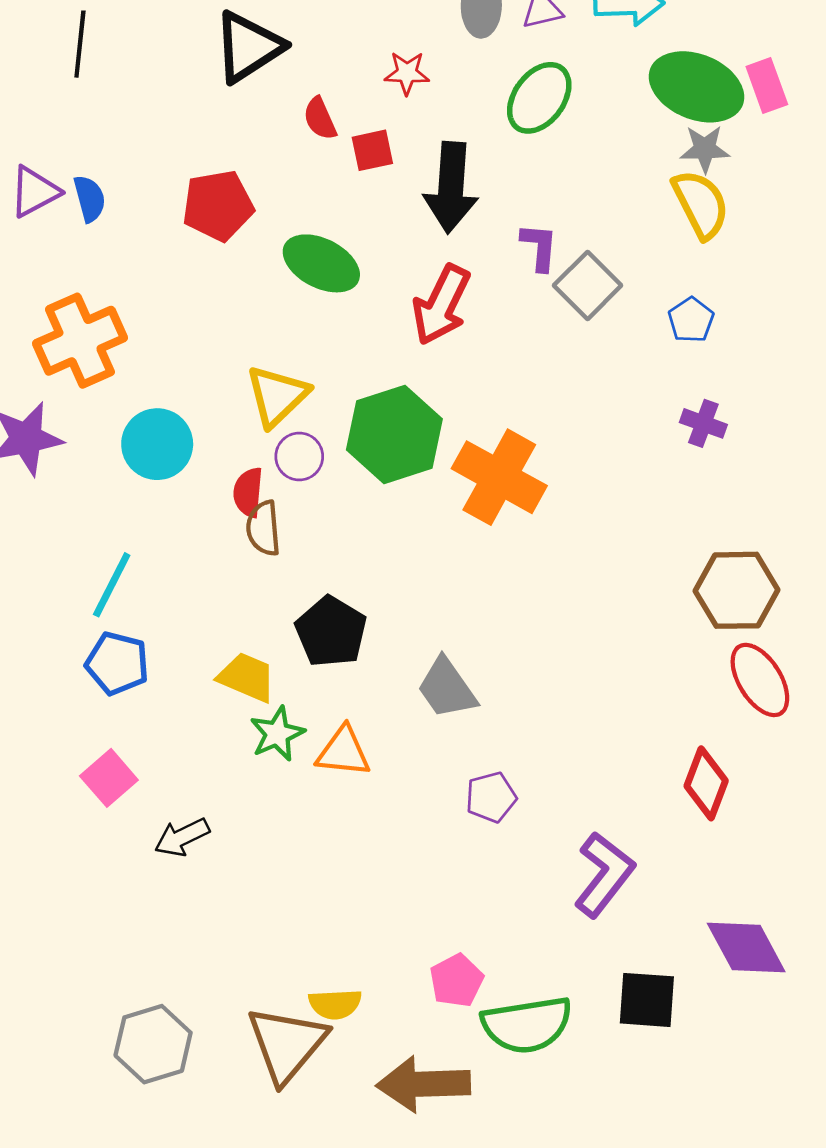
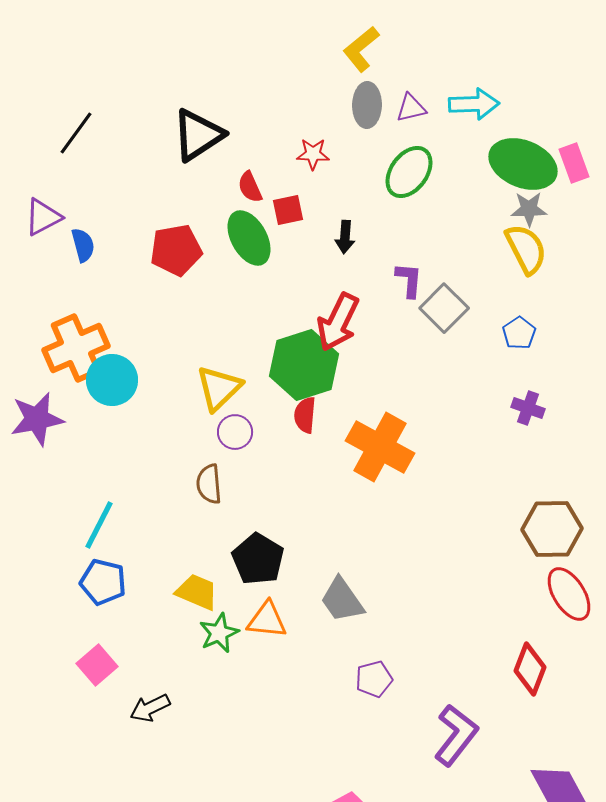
black line: (80, 44) -> (76, 133), turned 30
black arrow: (451, 188) -> (345, 237), size x0.5
purple triangle: (34, 192) -> (43, 217), moved
green ellipse: (321, 263) -> (249, 238), moved, turned 34
green hexagon: (394, 434) -> (304, 365), moved
cyan circle: (157, 444) -> (112, 380), moved
red semicircle: (248, 492) -> (305, 415), moved
orange triangle: (343, 752) -> (267, 620), moved

